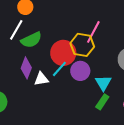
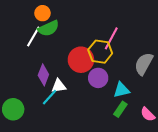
green semicircle: (31, 40) -> (49, 28), moved
cyan line: (59, 69) -> (50, 97), moved
cyan triangle: (103, 83) -> (121, 90), turned 48

